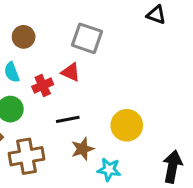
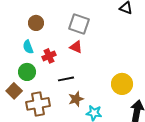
red triangle: (71, 72) -> (76, 47), moved
yellow circle: (127, 125) -> (122, 84), moved

